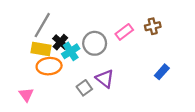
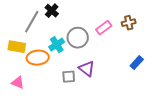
black cross: (60, 42) -> (52, 11), moved
yellow rectangle: (41, 49) -> (17, 47), moved
gray square: (84, 88) -> (69, 77), turned 32
pink triangle: (26, 95) -> (18, 83), turned -32

